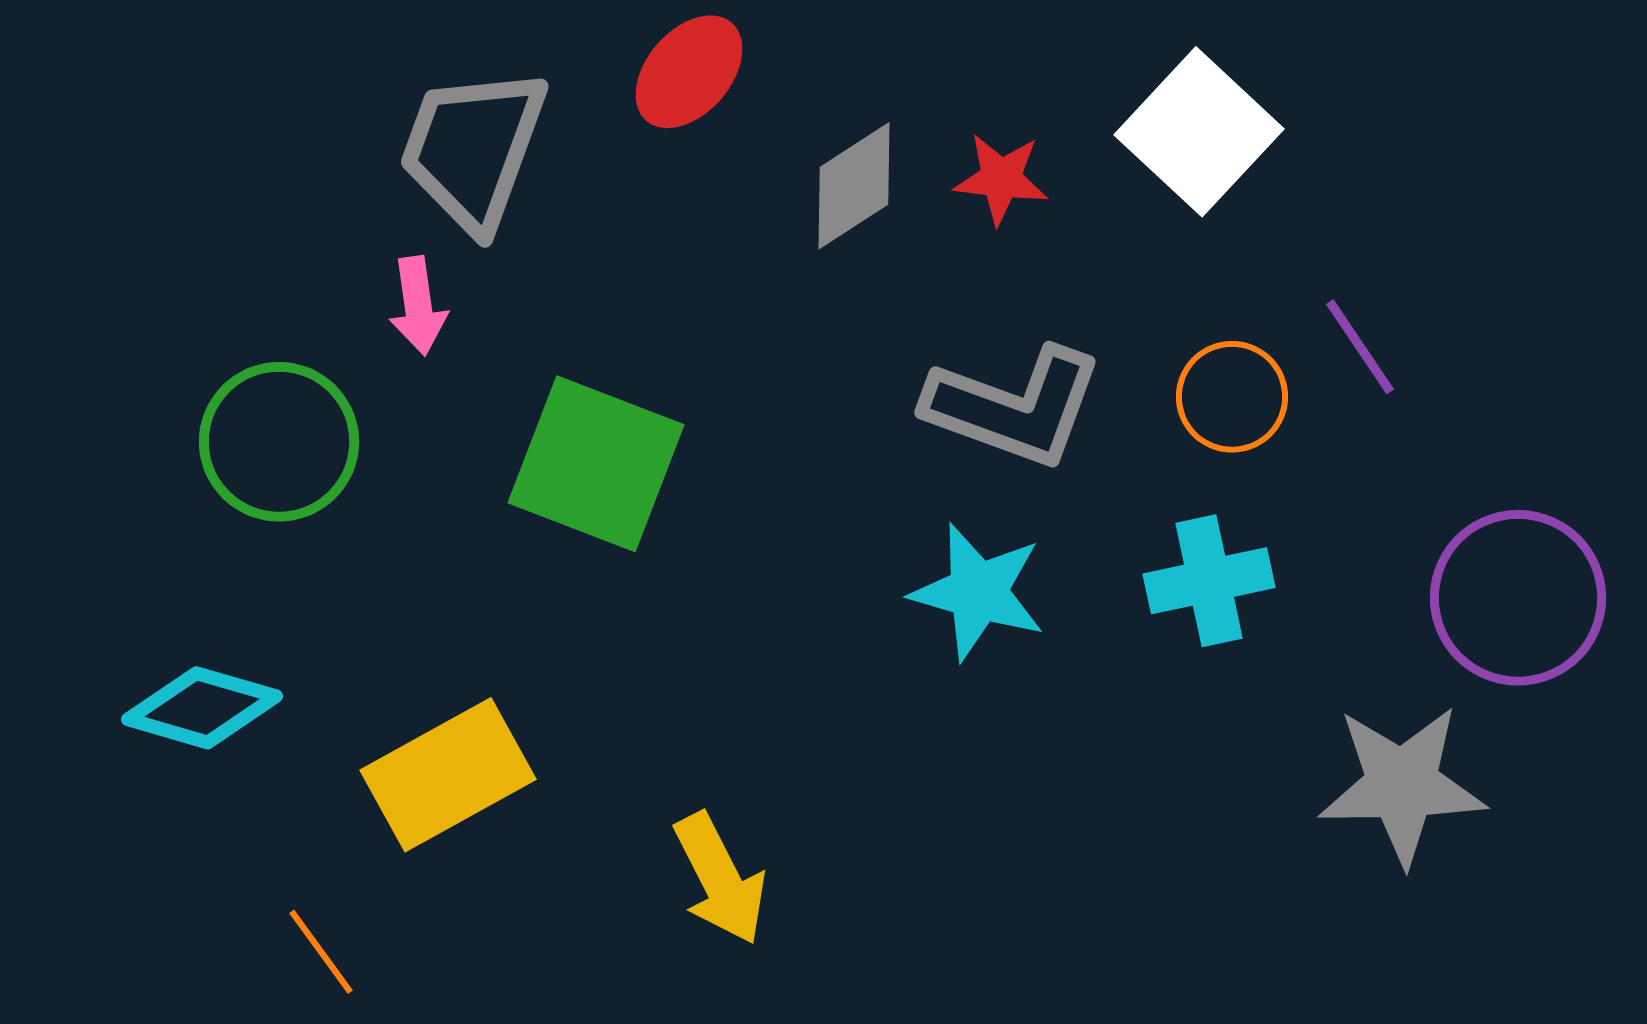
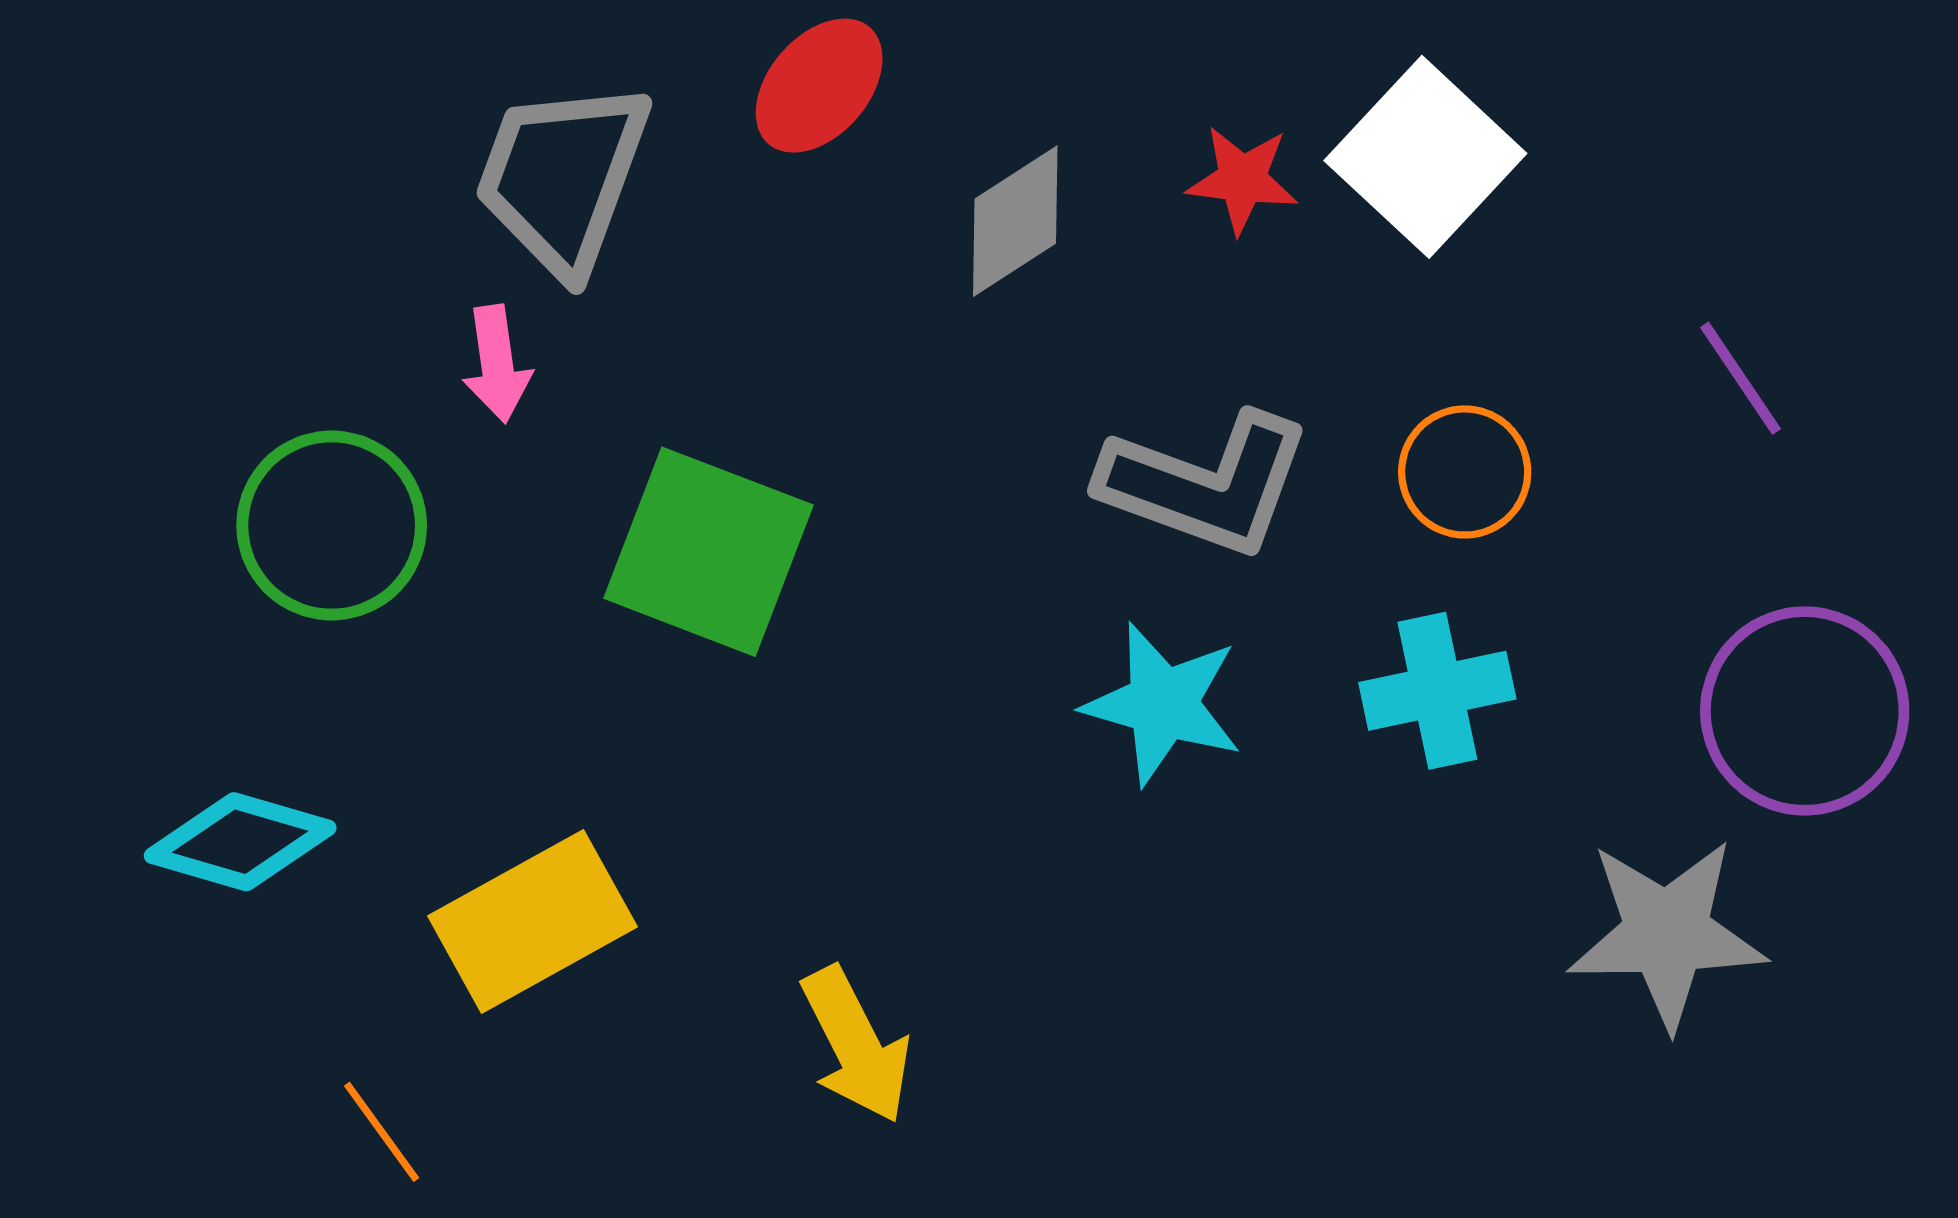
red star: (1001, 179) -> (1242, 180), moved
purple line: (1360, 347) -> (1740, 378), moved

